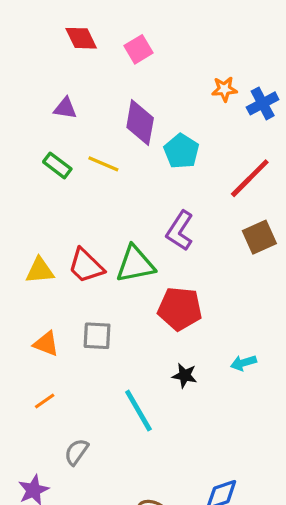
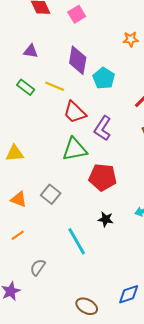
red trapezoid: (86, 266) -> (75, 112), moved
gray square: (97, 336) -> (51, 194), turned 36

